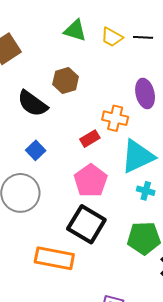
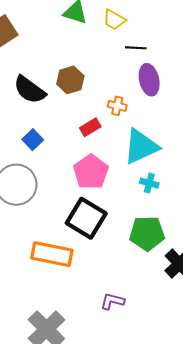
black line: (143, 37) -> (136, 48), moved
brown hexagon: (66, 80) -> (70, 80), moved
orange cross: (115, 118) -> (117, 106), size x0.7

